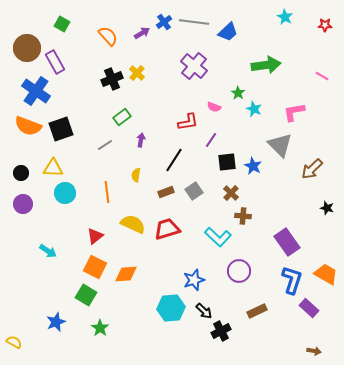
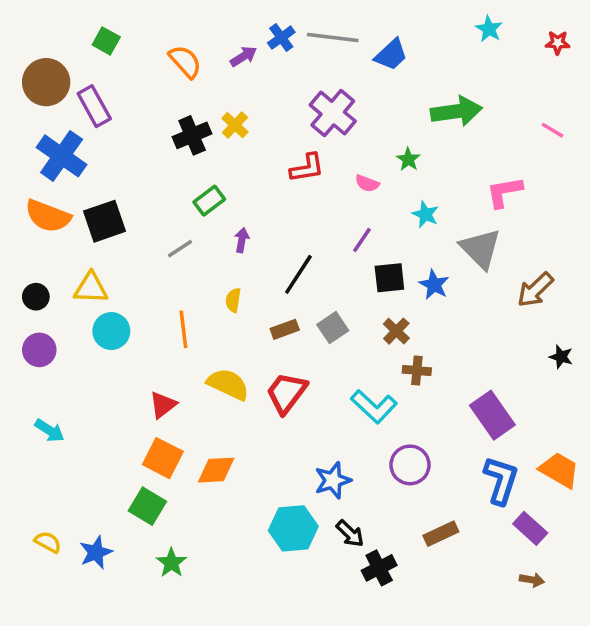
cyan star: (254, 109) -> (425, 214), moved
red L-shape: (188, 122) -> (307, 168), moved
red trapezoid: (167, 229) -> (286, 393), turned -36
cyan arrow: (48, 251) -> (50, 431), moved
yellow semicircle: (14, 342) -> (48, 542), moved
brown arrow: (314, 351) -> (532, 580), moved

